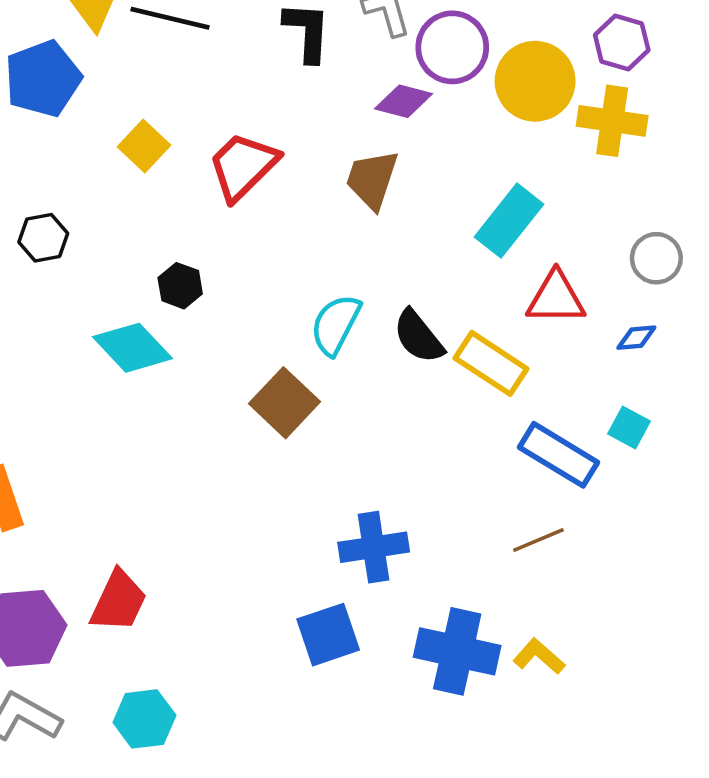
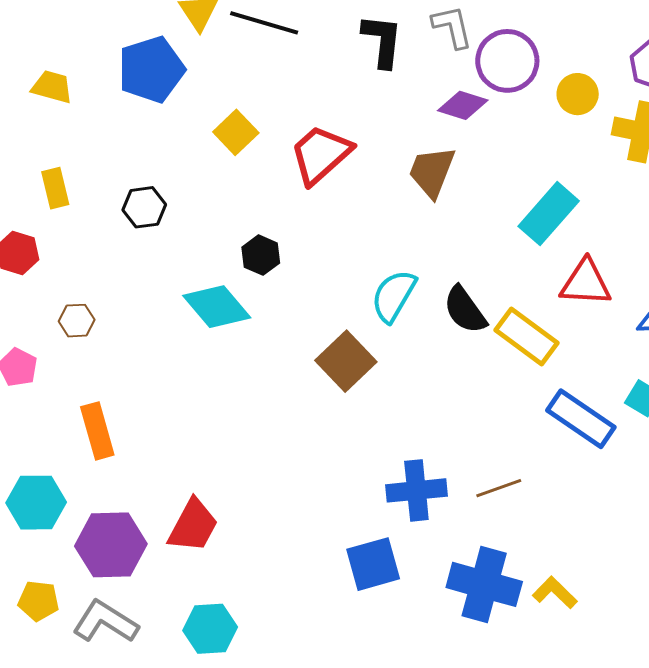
yellow circle: (535, 81) -> (578, 94), size x0.6
brown line: (538, 540) -> (499, 488), moved

